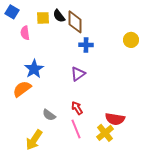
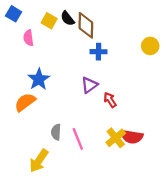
yellow square: (43, 18) -> (49, 21), turned 32
red arrow: (77, 108) -> (110, 100), moved
gray semicircle: (49, 115) -> (56, 132), turned 56
pink line: (76, 129) -> (78, 139), moved
yellow cross: (105, 133) -> (116, 138), moved

